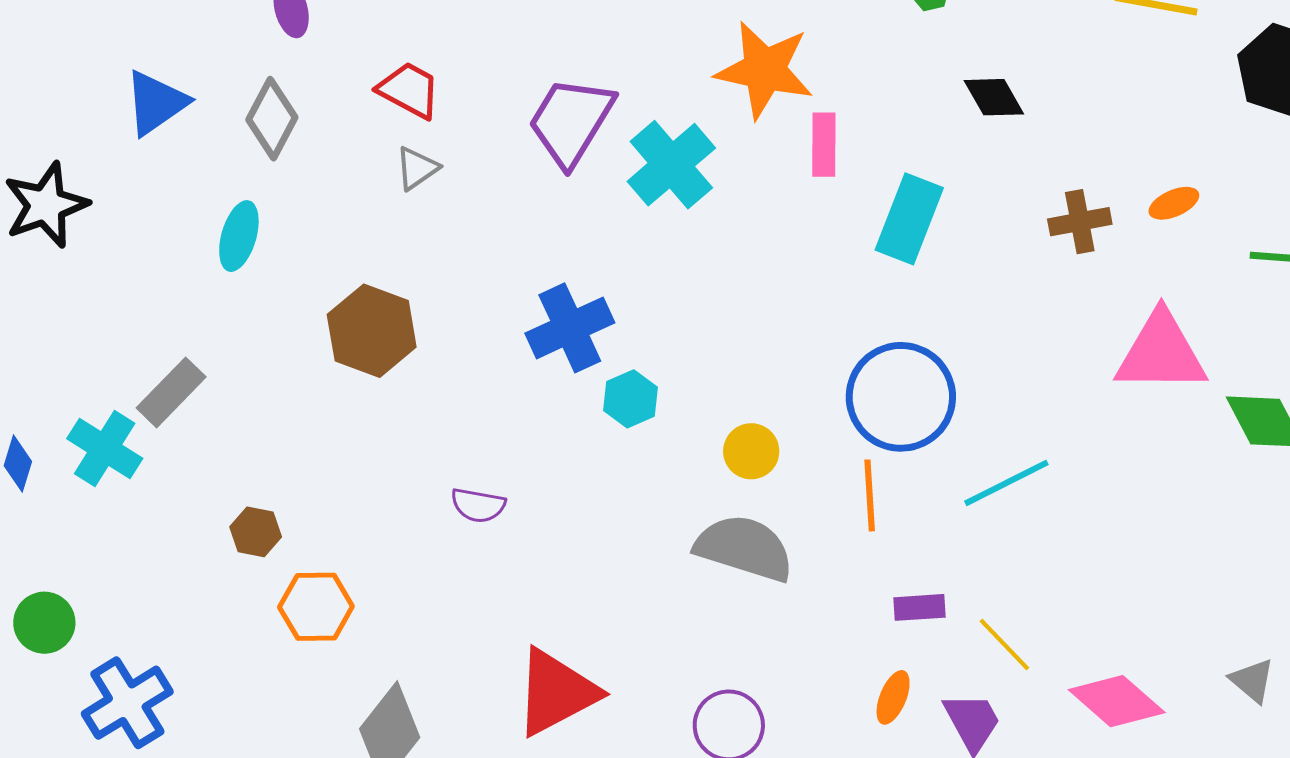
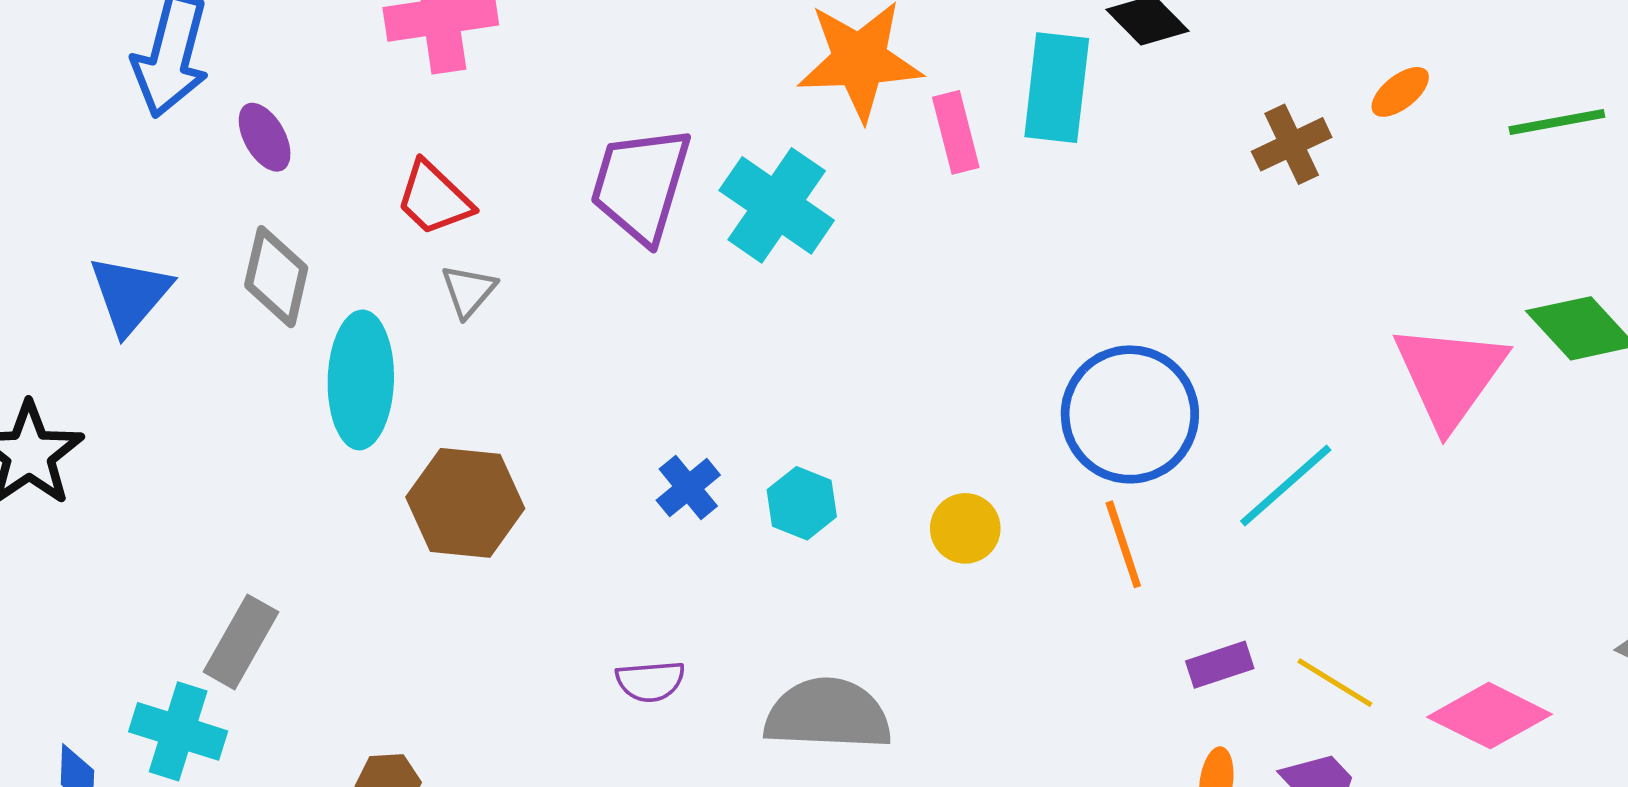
red trapezoid: (409, 90) -> (434, 198), turned -150
cyan rectangle: (909, 219) -> (1057, 88), moved
cyan ellipse: (239, 236) -> (361, 380), moved, size x1.5
blue cross: (570, 328) -> (688, 488), moved, size x0.6
pink triangle: (1161, 353) -> (1450, 376), moved, turned -40
gray semicircle: (744, 548) -> (828, 714), moved

